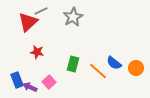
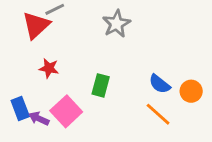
gray star: (73, 17) -> (116, 24), moved
orange line: (98, 71) -> (158, 114), moved
pink square: (49, 82) -> (66, 111), size x1.5

